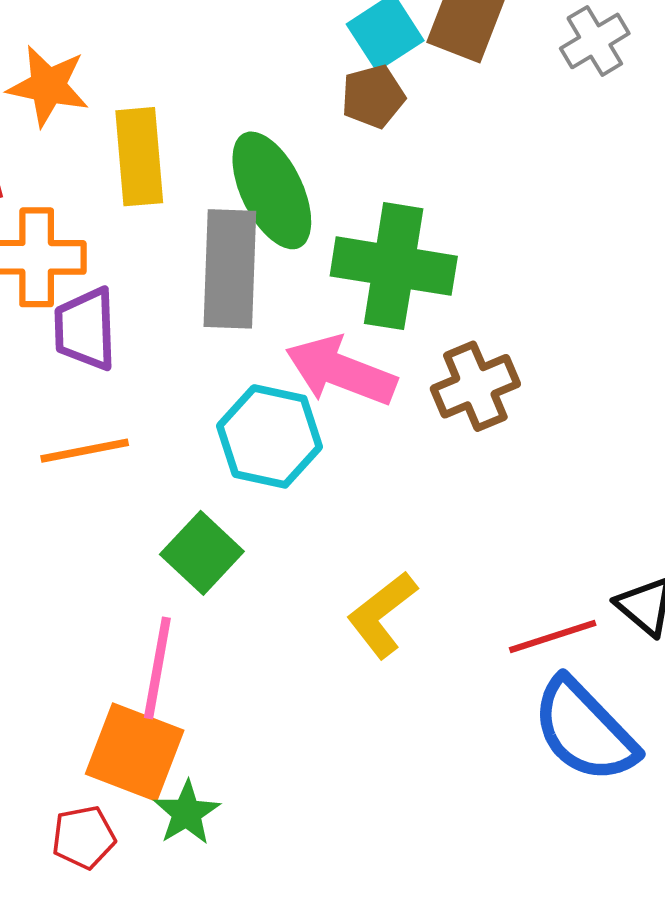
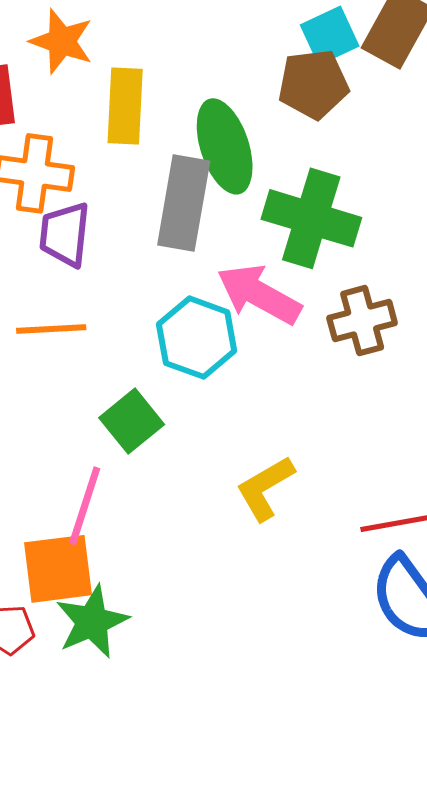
brown pentagon: (373, 96) -> (313, 84), size x1.4
orange square: (135, 752) -> (58, 569), turned -36
green star: (187, 813) -> (92, 622), size x1.4

